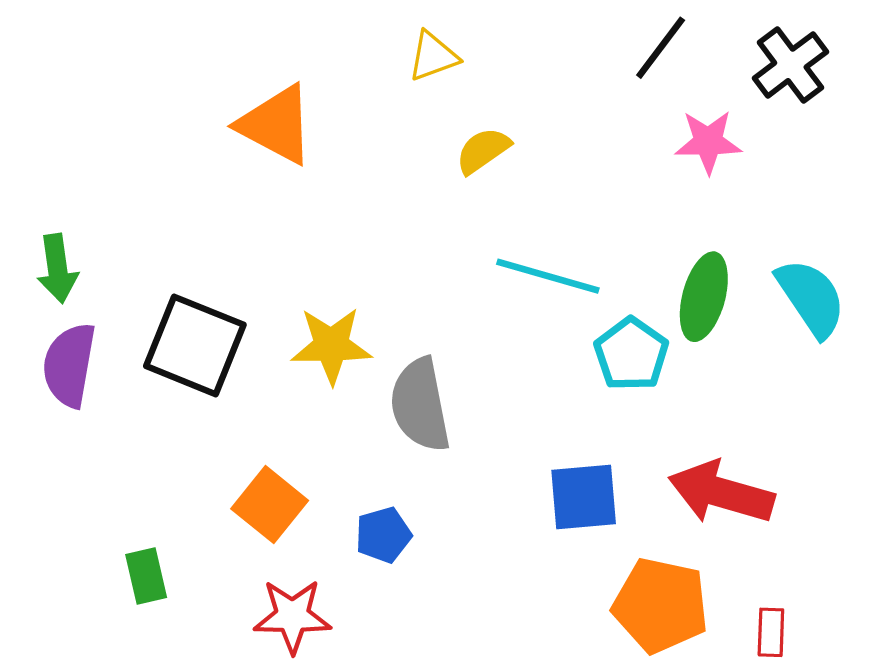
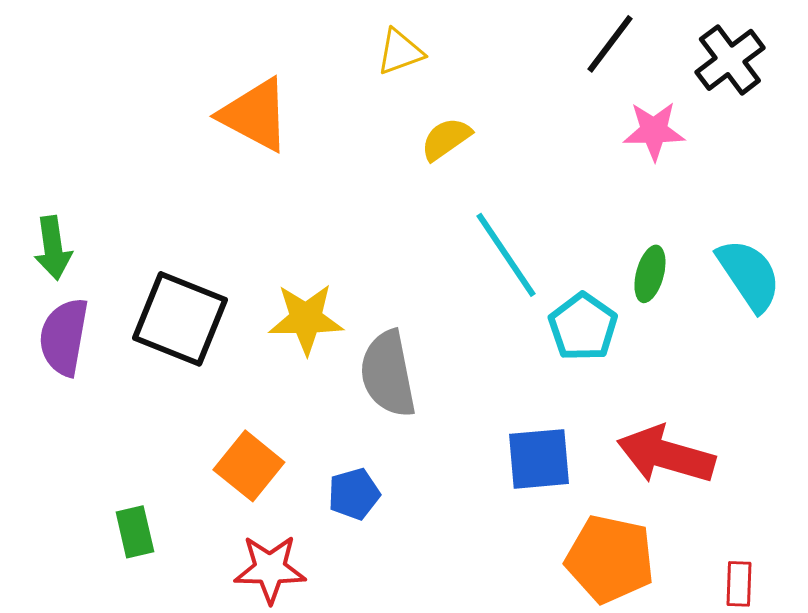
cyan line: (548, 276) -> (506, 255), turned 40
green ellipse: (704, 297) -> (650, 274), size x0.7
red rectangle: (771, 632) -> (739, 584), moved

